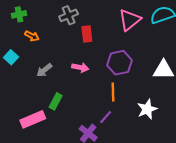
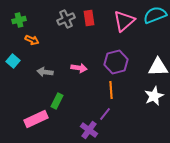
red rectangle: (87, 34) -> (89, 18), moved
gray arrow: (44, 70) -> (45, 72), turned 49
white star: (147, 109) -> (154, 96), moved

